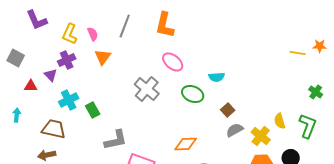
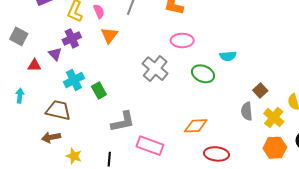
pink ellipse: (173, 62) -> (182, 40), turned -40
brown square: (228, 110) -> (260, 90), moved
gray semicircle: (235, 130) -> (247, 111), turned -66

